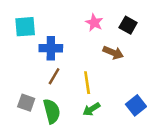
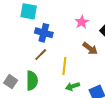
gray square: (26, 103) -> (11, 82), moved
green arrow: (91, 109) -> (73, 86), moved

